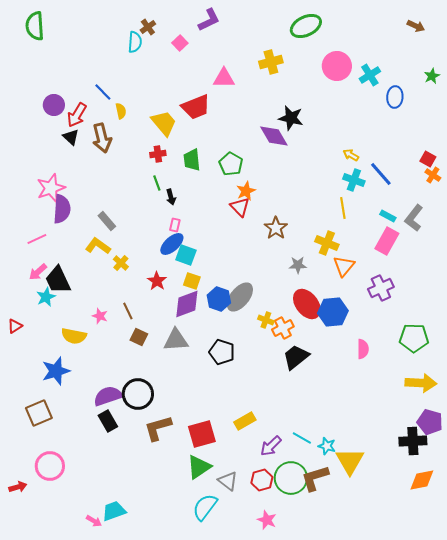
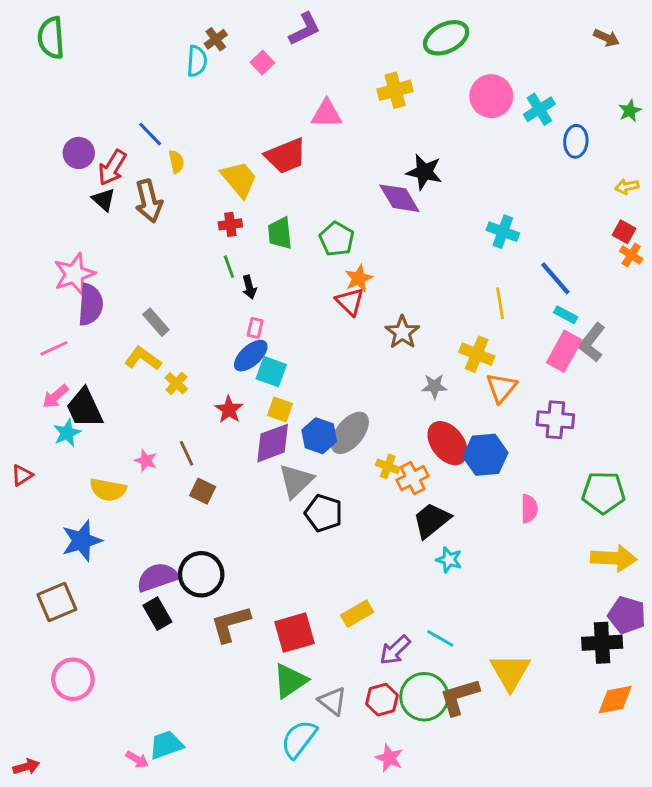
yellow arrow: (351, 155) -> (627, 186), moved, turned -42
blue line: (381, 174) -> (555, 278), moved
cyan cross: (354, 180) -> (503, 232), moved
gray L-shape: (414, 218) -> (592, 342), moved
purple cross: (381, 288) -> (555, 420), turned 30
gray triangle: (176, 340) -> (296, 481), moved, turned -40
cyan star: (327, 446) -> (449, 560), moved
red arrow: (18, 487) -> (26, 767), moved

